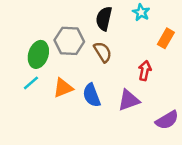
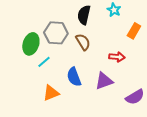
red arrow: (145, 71) -> (117, 57), turned 84
cyan line: (31, 83) -> (44, 62), moved
orange triangle: (63, 88) -> (51, 93), moved

